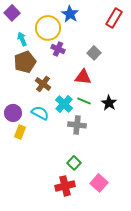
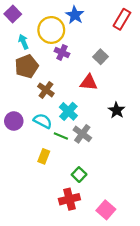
green line: (84, 101) -> (61, 136), moved
gray cross: (77, 125) -> (82, 134), turned 30
yellow rectangle: (20, 132) -> (44, 156), moved
pink square: (99, 183) -> (106, 210), moved

